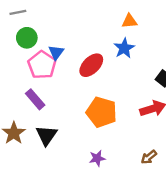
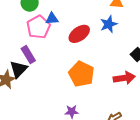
blue triangle: (56, 52) -> (52, 19), turned 40
black triangle: (46, 135) -> (19, 69), moved

